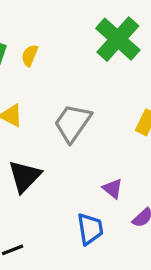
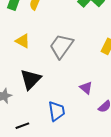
blue trapezoid: (90, 229) -> (57, 111), moved

